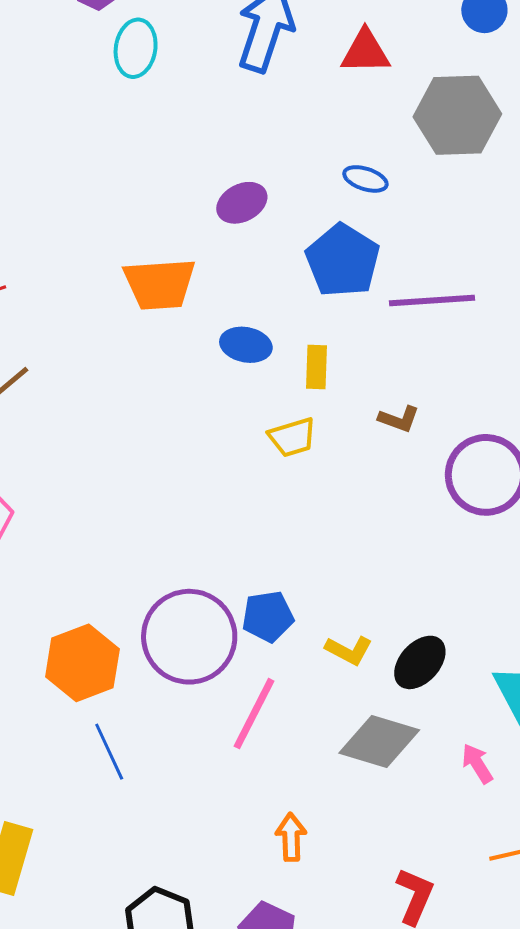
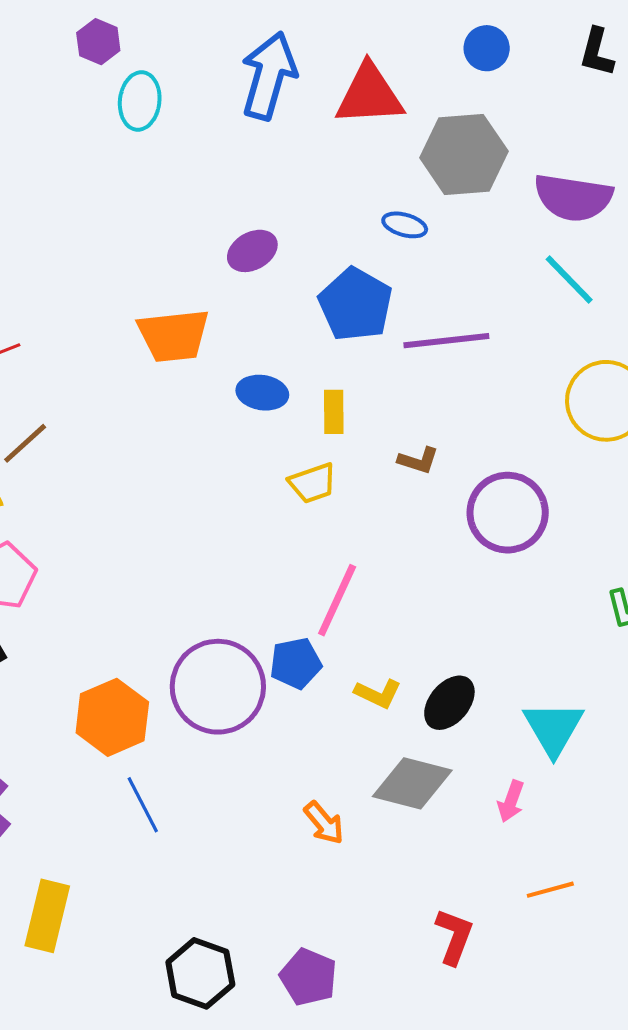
red triangle: (365, 52) -> (369, 95), size x1.4
blue ellipse: (365, 179) -> (405, 225), moved
pink line: (254, 714) -> (337, 600), moved
pink arrow: (477, 764) -> (511, 801), turned -126
orange arrow: (291, 837) -> (324, 823), moved, turned 144

